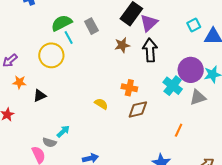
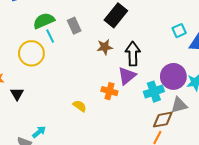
purple triangle: (149, 23) -> (127, 76), moved
cyan cross: (173, 86) -> (154, 92), turned 30
black triangle: (40, 96) -> (17, 94), turned -40
brown diamond: (138, 109) -> (163, 120), moved

